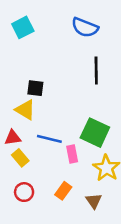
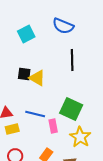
cyan square: (23, 27) -> (26, 34), moved
yellow triangle: (25, 110) -> (37, 78), moved
yellow rectangle: (20, 158) -> (12, 129), turned -64

